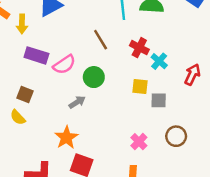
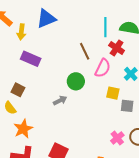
red cross: (139, 48) -> (117, 48), moved
pink semicircle: (64, 64) -> (103, 68), moved, turned -36
orange star: (66, 138) -> (23, 129), moved
pink cross: (139, 142) -> (117, 138), moved

